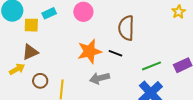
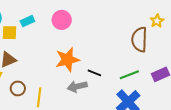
brown semicircle: (126, 28) -> (139, 39), moved
black line: (115, 53) -> (94, 73), moved

